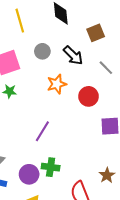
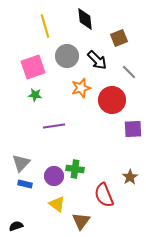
gray circle: (42, 51) -> (67, 56), size x1.5
red circle: (89, 96) -> (112, 100), size x1.4
purple line: (42, 131) -> (54, 126), moved, turned 50

